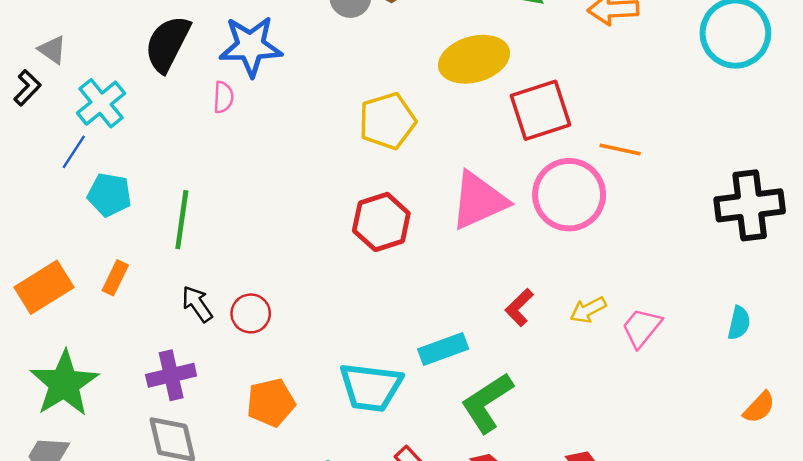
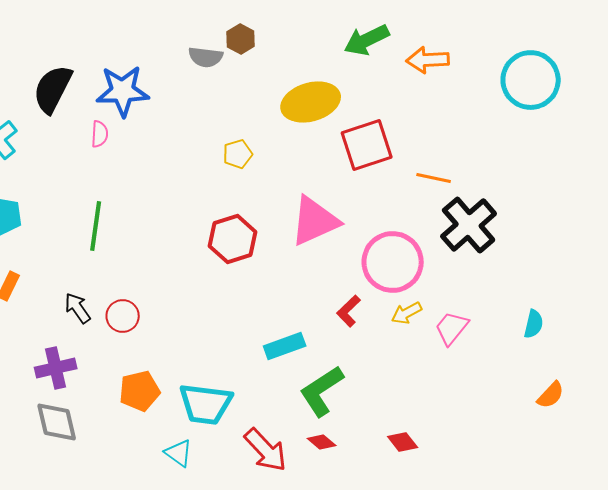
yellow pentagon: (387, 121) -> (238, 154), size x0.6
pink circle: (569, 195) -> (393, 262), moved
black cross: (750, 205) -> (469, 225), moved, turned -34
green line: (182, 220) -> (96, 226), moved
cyan trapezoid: (371, 387) -> (206, 404), moved

